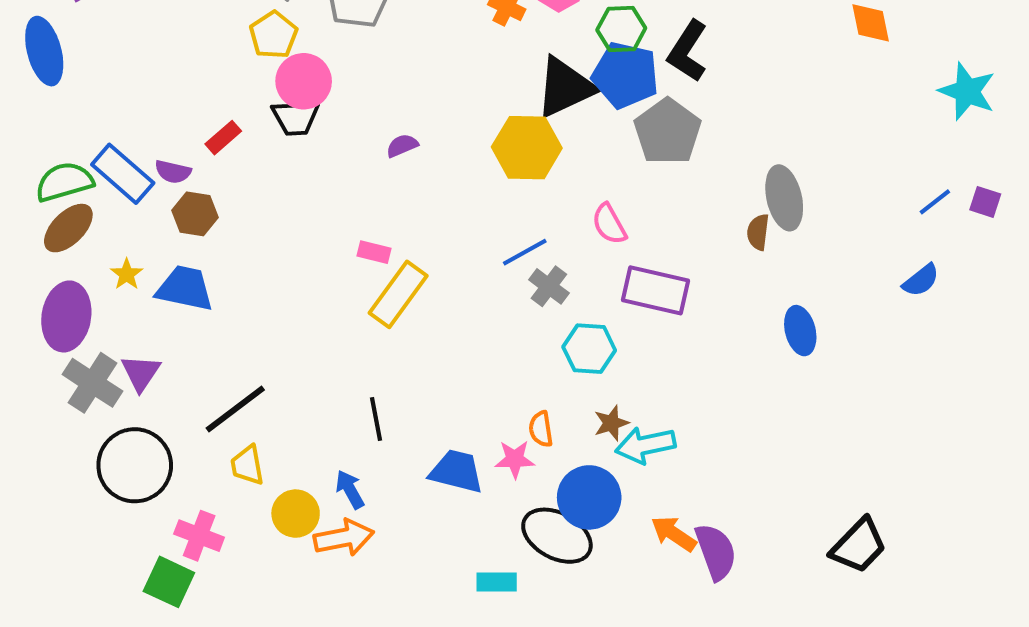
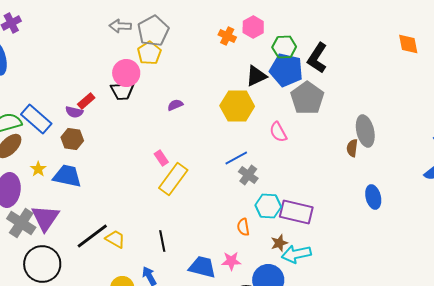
yellow pentagon: (273, 35) -> (149, 53), moved
black triangle: (565, 87) -> (256, 76), size x0.7
purple semicircle: (173, 172) -> (74, 112), moved
pink semicircle: (609, 224) -> (278, 132), moved
pink rectangle: (374, 252) -> (161, 158), turned 42
purple rectangle: (655, 290) -> (296, 212), moved
purple triangle: (141, 373) -> (45, 218), size x1.4
orange semicircle: (541, 429) -> (243, 227), moved
yellow trapezoid: (247, 465) -> (115, 239), moved, turned 130

